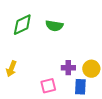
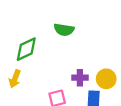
green diamond: (22, 25) -> (26, 49), moved

